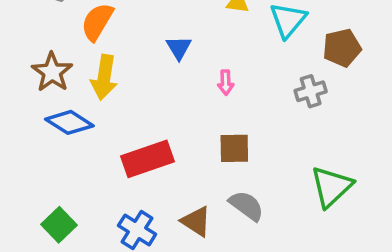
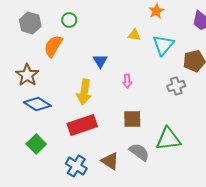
yellow arrow: (104, 77) -> (84, 92), moved
green triangle: (331, 187) -> (168, 139), moved, turned 36
green square: (59, 225) -> (36, 144), moved

